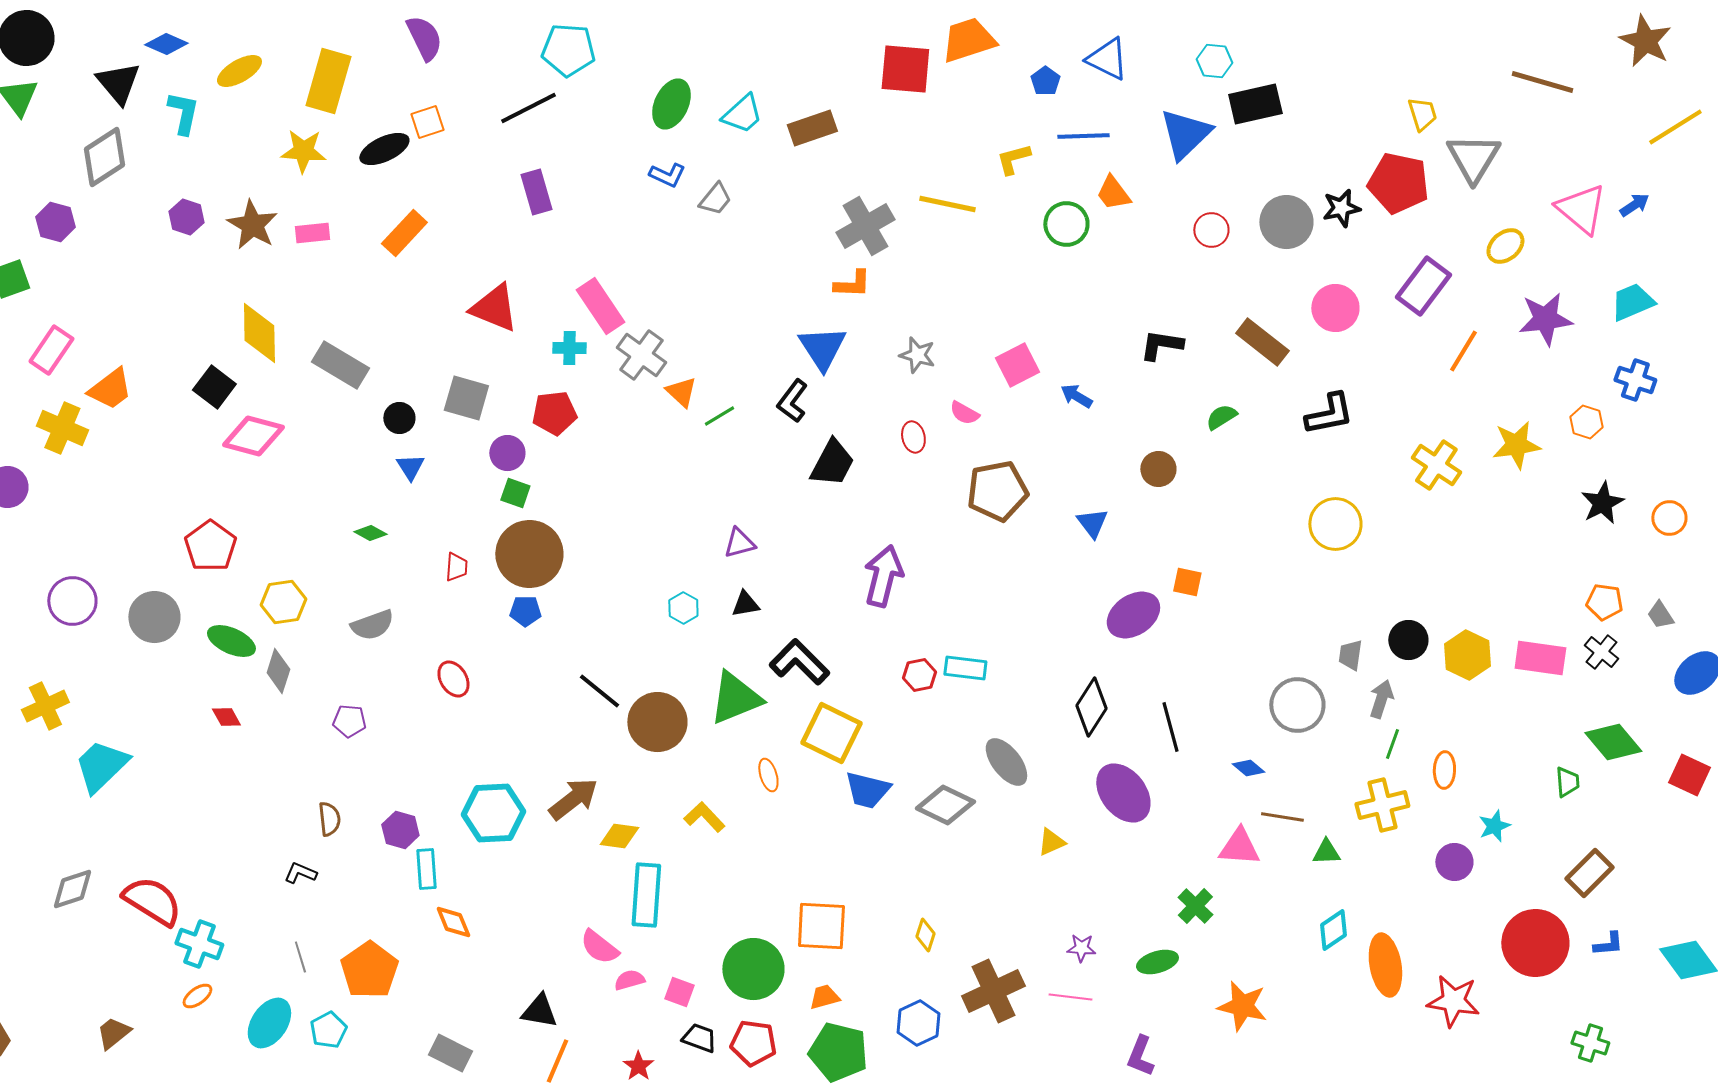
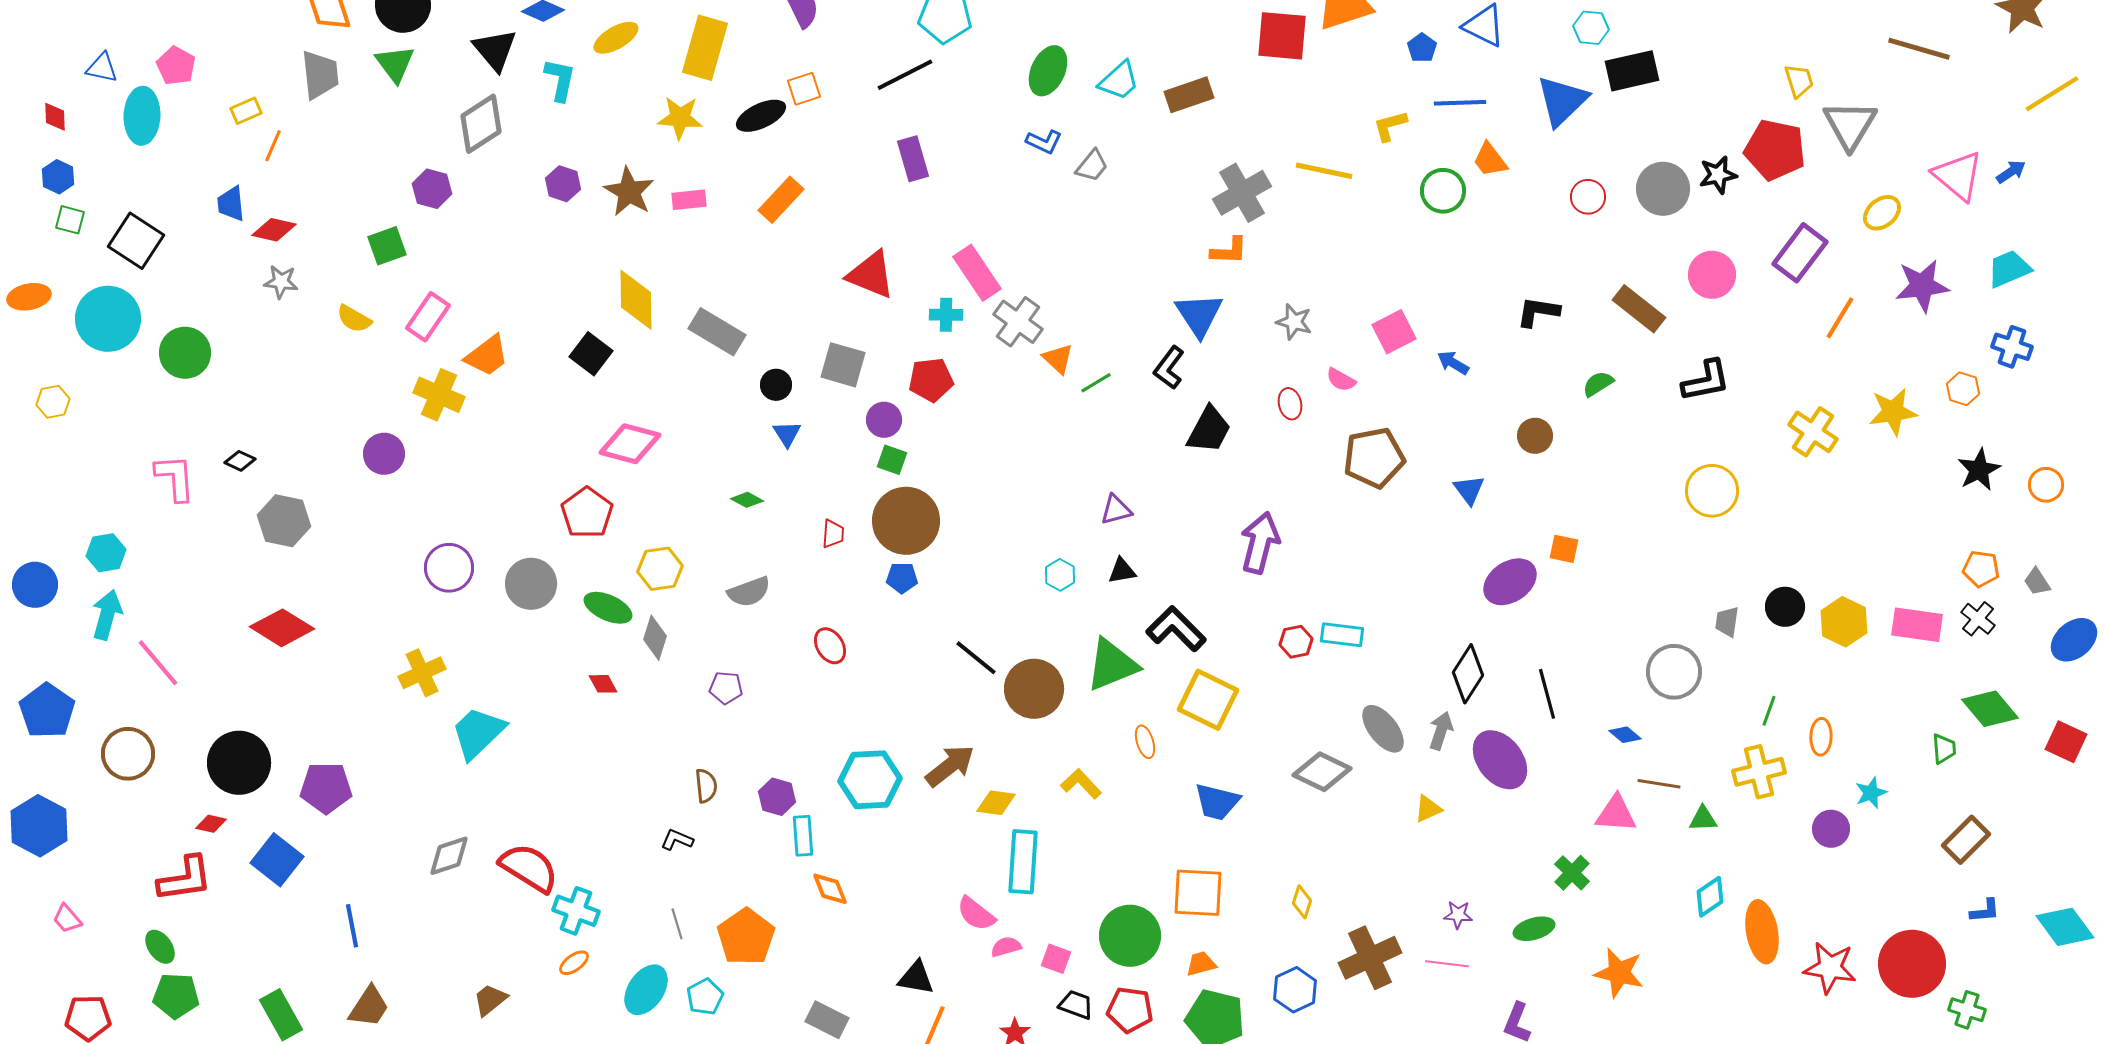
pink diamond: (253, 436) -> (630, 444), moved
gray arrow: (1381, 699) -> (1441, 731), moved
blue trapezoid: (867, 790) -> (1217, 802), moved
red circle: (1535, 943) -> (1912, 964), moved

